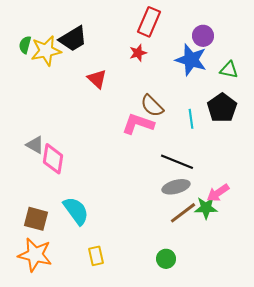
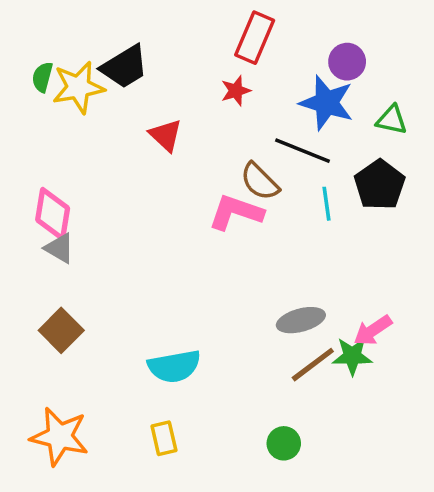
pink diamond: (53, 159) -> (53, 214), moved
black line: (177, 162) -> (303, 151), moved
cyan semicircle: (76, 211) -> (174, 366), moved, turned 116
brown square: (36, 219) -> (61, 330), moved, turned 30

